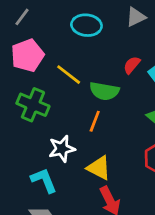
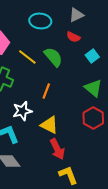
red semicircle: (132, 65) -> (73, 37), moved, turned -104
green semicircle: (104, 91) -> (53, 57), moved, turned -140

